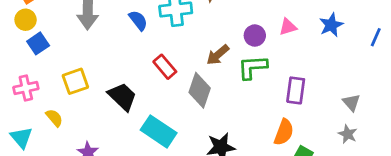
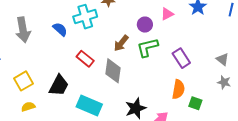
purple rectangle: (296, 90) -> (181, 58), turned -30
black trapezoid: (122, 97) -> (59, 85), turned 85
yellow semicircle: (54, 118) -> (28, 107), moved, turned -56

